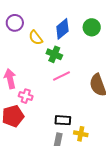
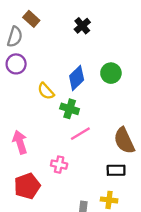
purple circle: (15, 23) -> (16, 64), moved
pink cross: (26, 96) -> (59, 165), moved
black rectangle: (63, 120) -> (116, 170), moved

